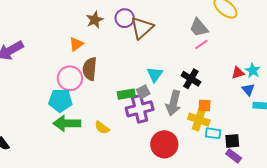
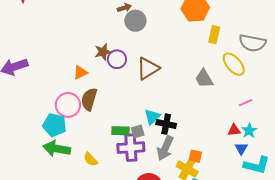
purple circle: (125, 18) -> (117, 59), moved
pink line: (201, 45) -> (246, 103), moved
black cross: (191, 79) -> (166, 124), moved, turned -30

